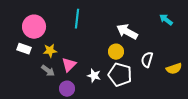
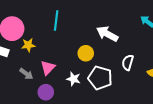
yellow star: (50, 51) -> (28, 45), moved
yellow circle: (116, 52) -> (86, 53), moved

